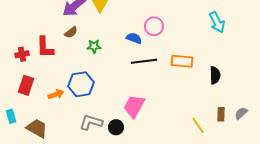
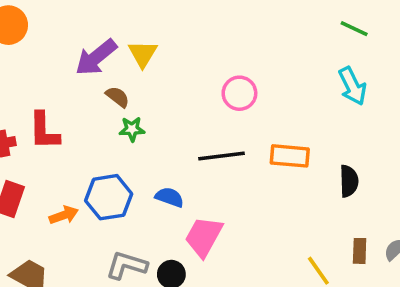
brown semicircle: (71, 32) -> (118, 97), moved, turned -104
blue semicircle: (134, 38) -> (170, 197), moved

